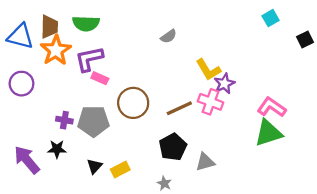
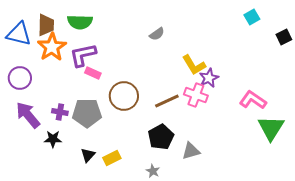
green triangle: (268, 133) -> (271, 128), moved, turned -40
purple arrow: (27, 160) -> (28, 115), moved

